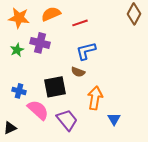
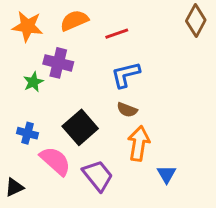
green star: (17, 50) -> (33, 82), moved
brown semicircle: (78, 72) -> (127, 110), moved
black square: (55, 87) -> (80, 127), turned -30

